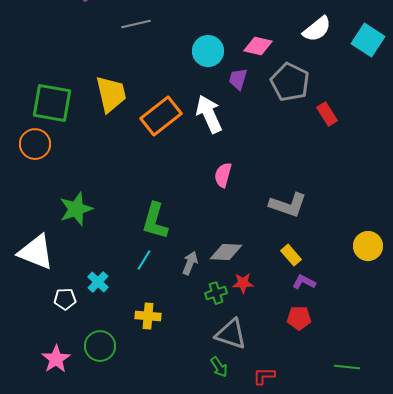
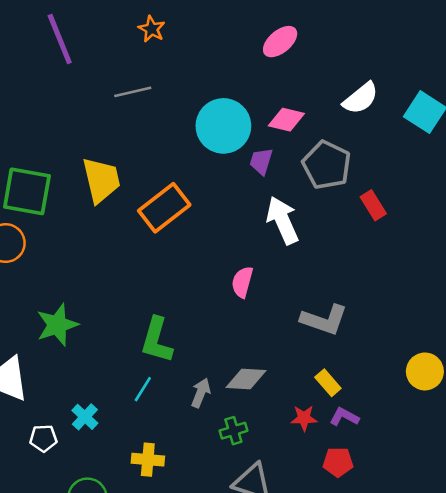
cyan circle: (208, 51) -> (223, 126), size x1.4
white arrow: (209, 114) -> (283, 220), moved
red star: (243, 283) -> (304, 418), moved

